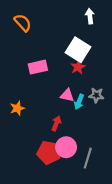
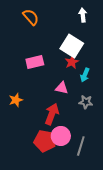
orange semicircle: (23, 23) -> (31, 17), moved
gray star: (96, 95) -> (86, 102), moved
cyan arrow: (79, 102) -> (85, 75), moved
red arrow: (56, 123) -> (52, 114), size x1.5

